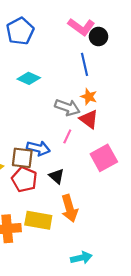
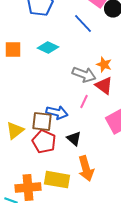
blue line: (85, 64) -> (83, 24), moved, turned -30

